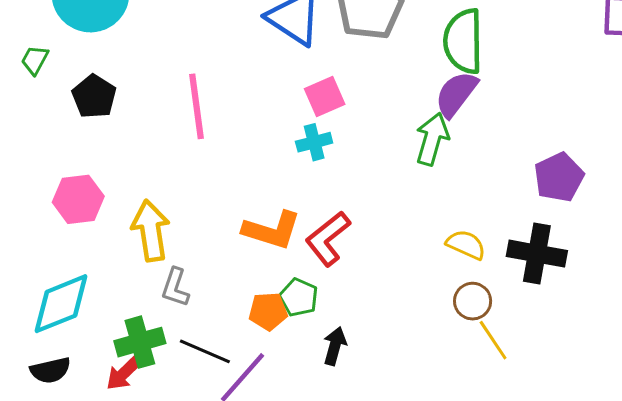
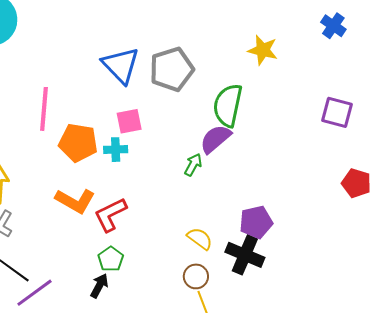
green arrow: (432, 139) -> (193, 165), size x0.7
purple pentagon: (559, 177) -> (256, 222), moved
green pentagon: (299, 297) -> (111, 259), moved
orange pentagon: (268, 311) -> (78, 143), moved, size x1.5

